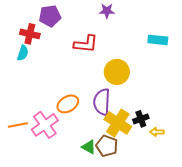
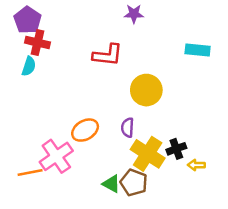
purple pentagon: (50, 16) -> (28, 20), moved, turned -30
purple semicircle: (102, 102) -> (128, 128), size x0.6
orange line: (18, 125) -> (30, 173), moved

